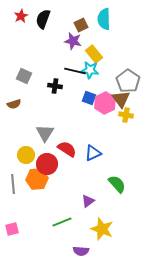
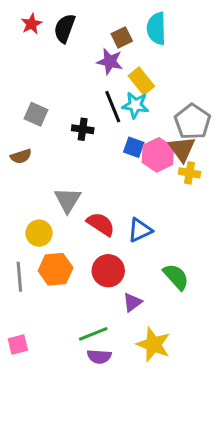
black line: (75, 71) -> (113, 107), turned 55
red circle: (47, 164) -> (108, 271), moved
purple semicircle: (81, 251) -> (99, 357), moved

